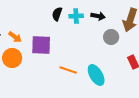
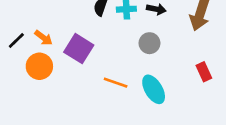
gray circle: (111, 37) -> (149, 43), moved
purple square: (41, 45) -> (79, 49), turned 30

